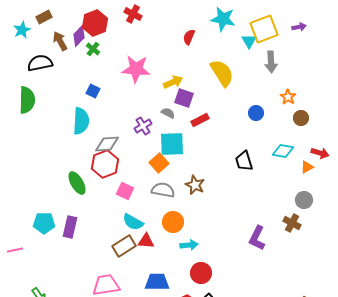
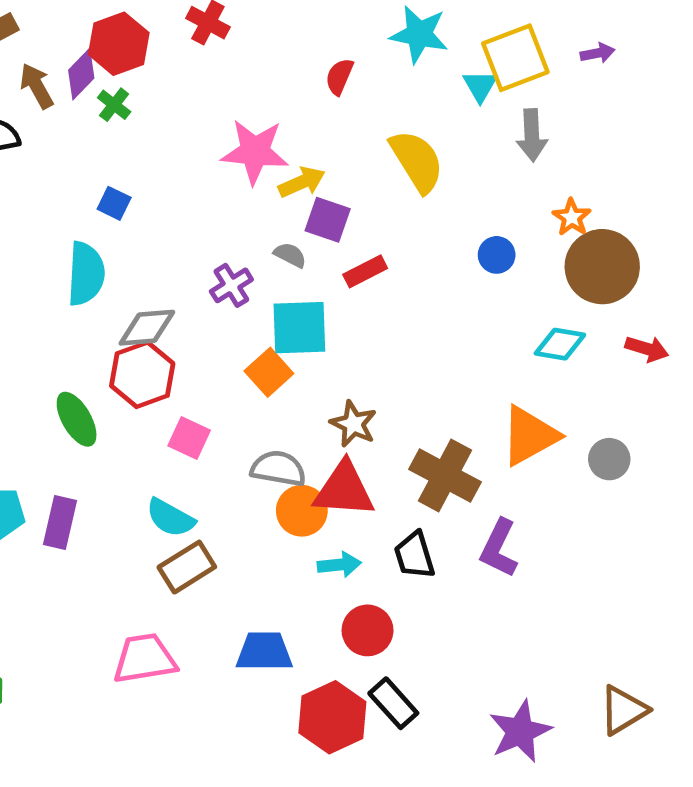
pink star: (136, 69) -> (255, 152), moved
brown circle: (301, 118) -> (602, 267), size x2.0
black trapezoid: (244, 161) -> (414, 555), moved
orange triangle: (307, 167) -> (529, 436), moved, size x2.0
gray semicircle: (163, 190) -> (278, 468), moved
cyan semicircle: (133, 222) -> (170, 518), moved
brown cross: (292, 223) -> (445, 476), moved, size x1.6
red triangle: (146, 241) -> (344, 490), moved, size x1.6

